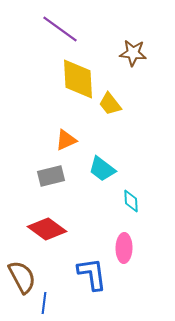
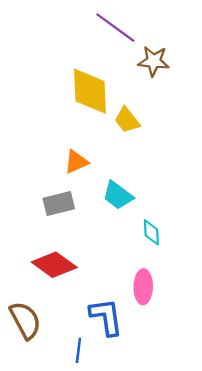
purple line: (60, 29) -> (115, 28), moved
blue line: (44, 303) -> (78, 350), moved

